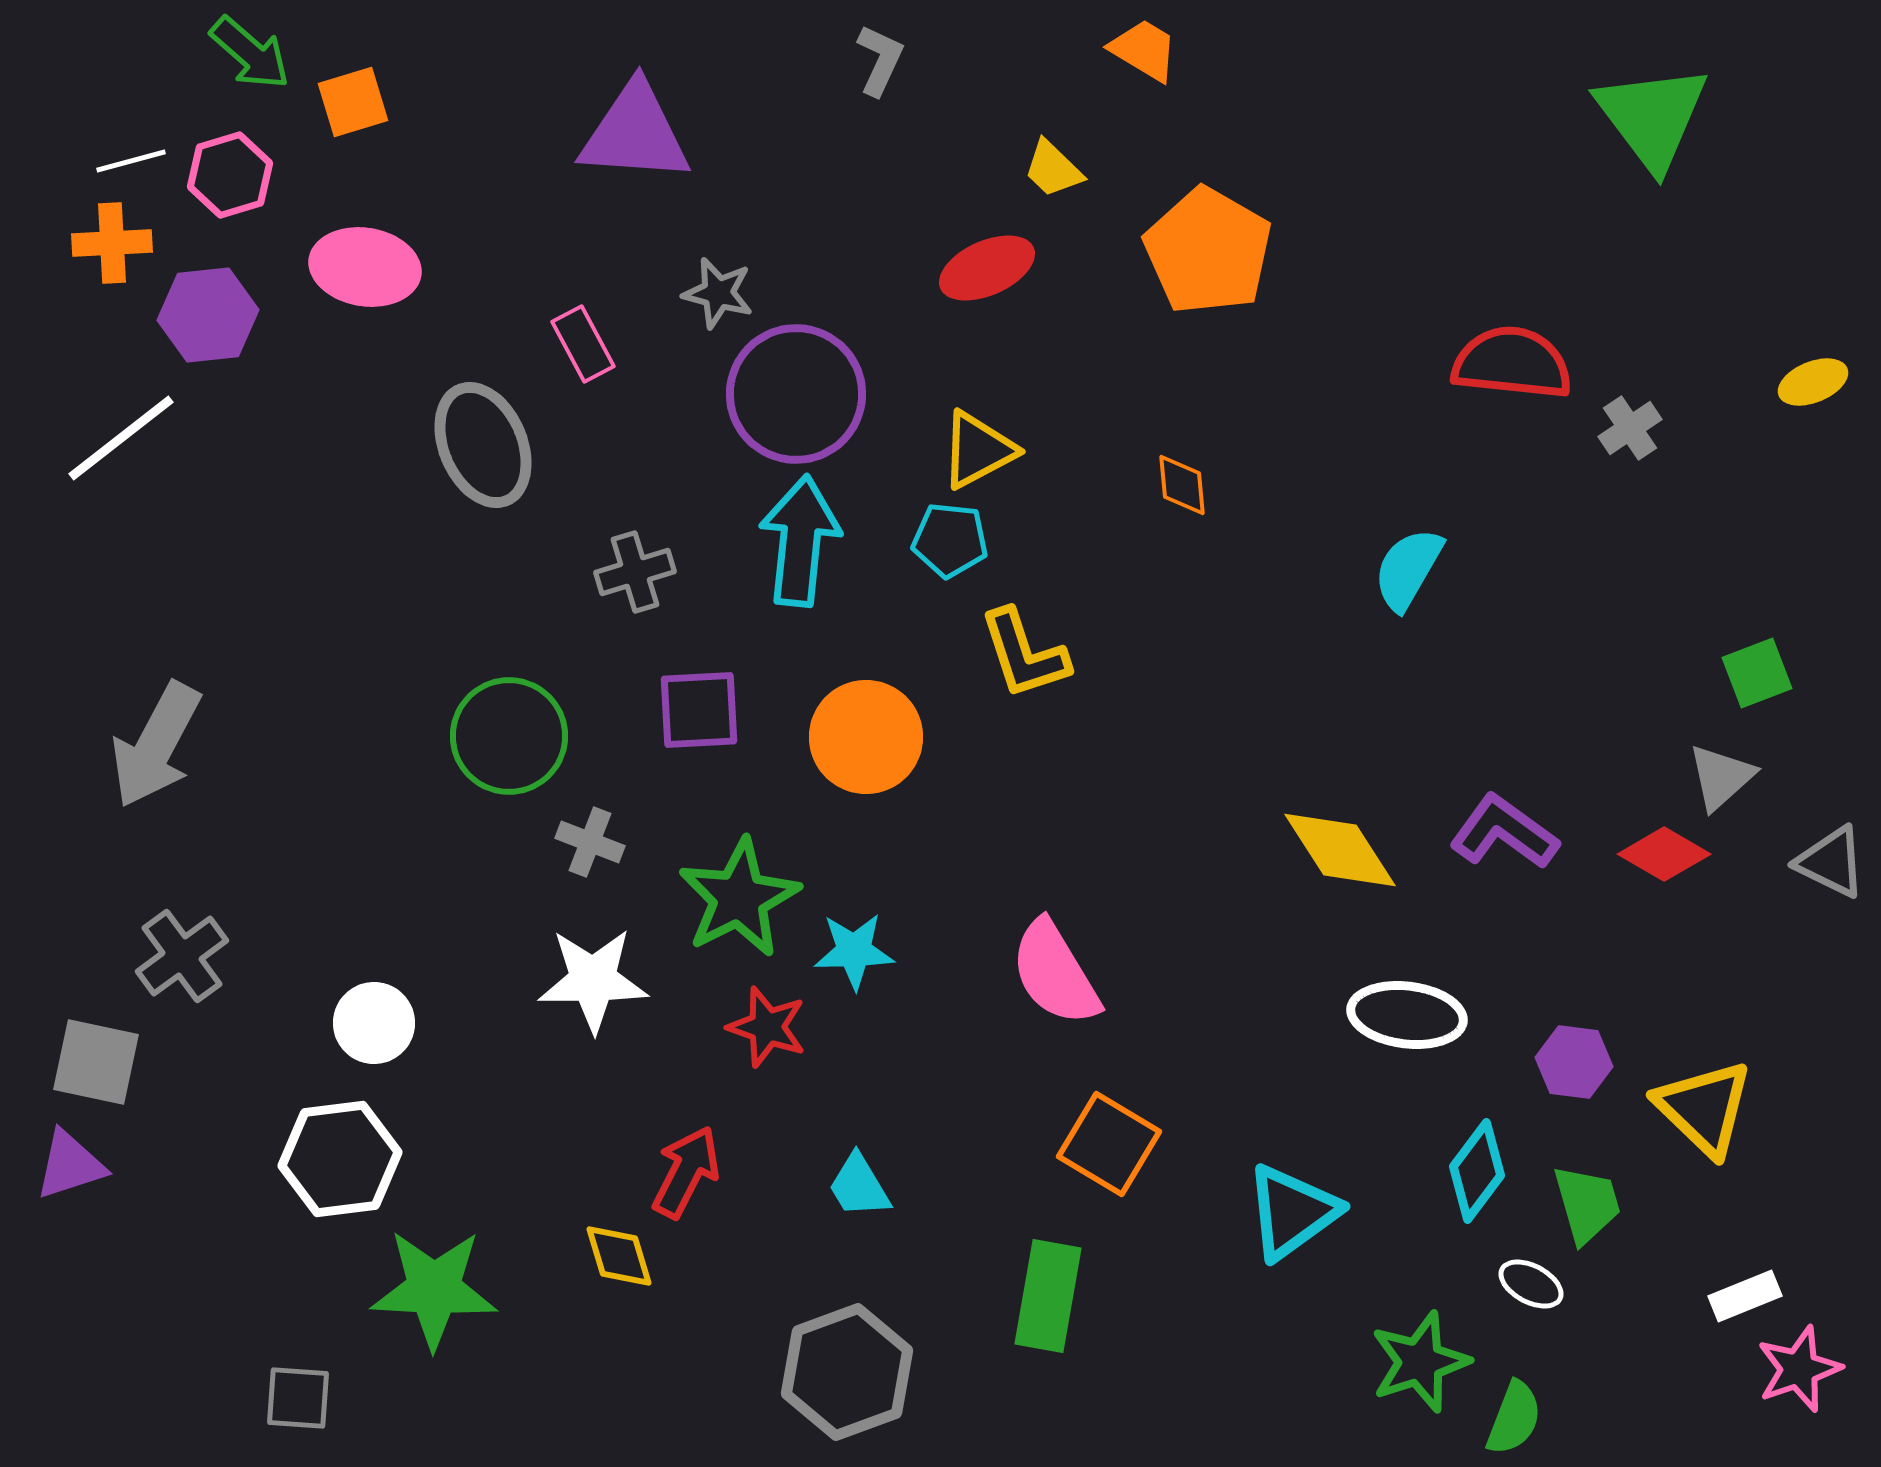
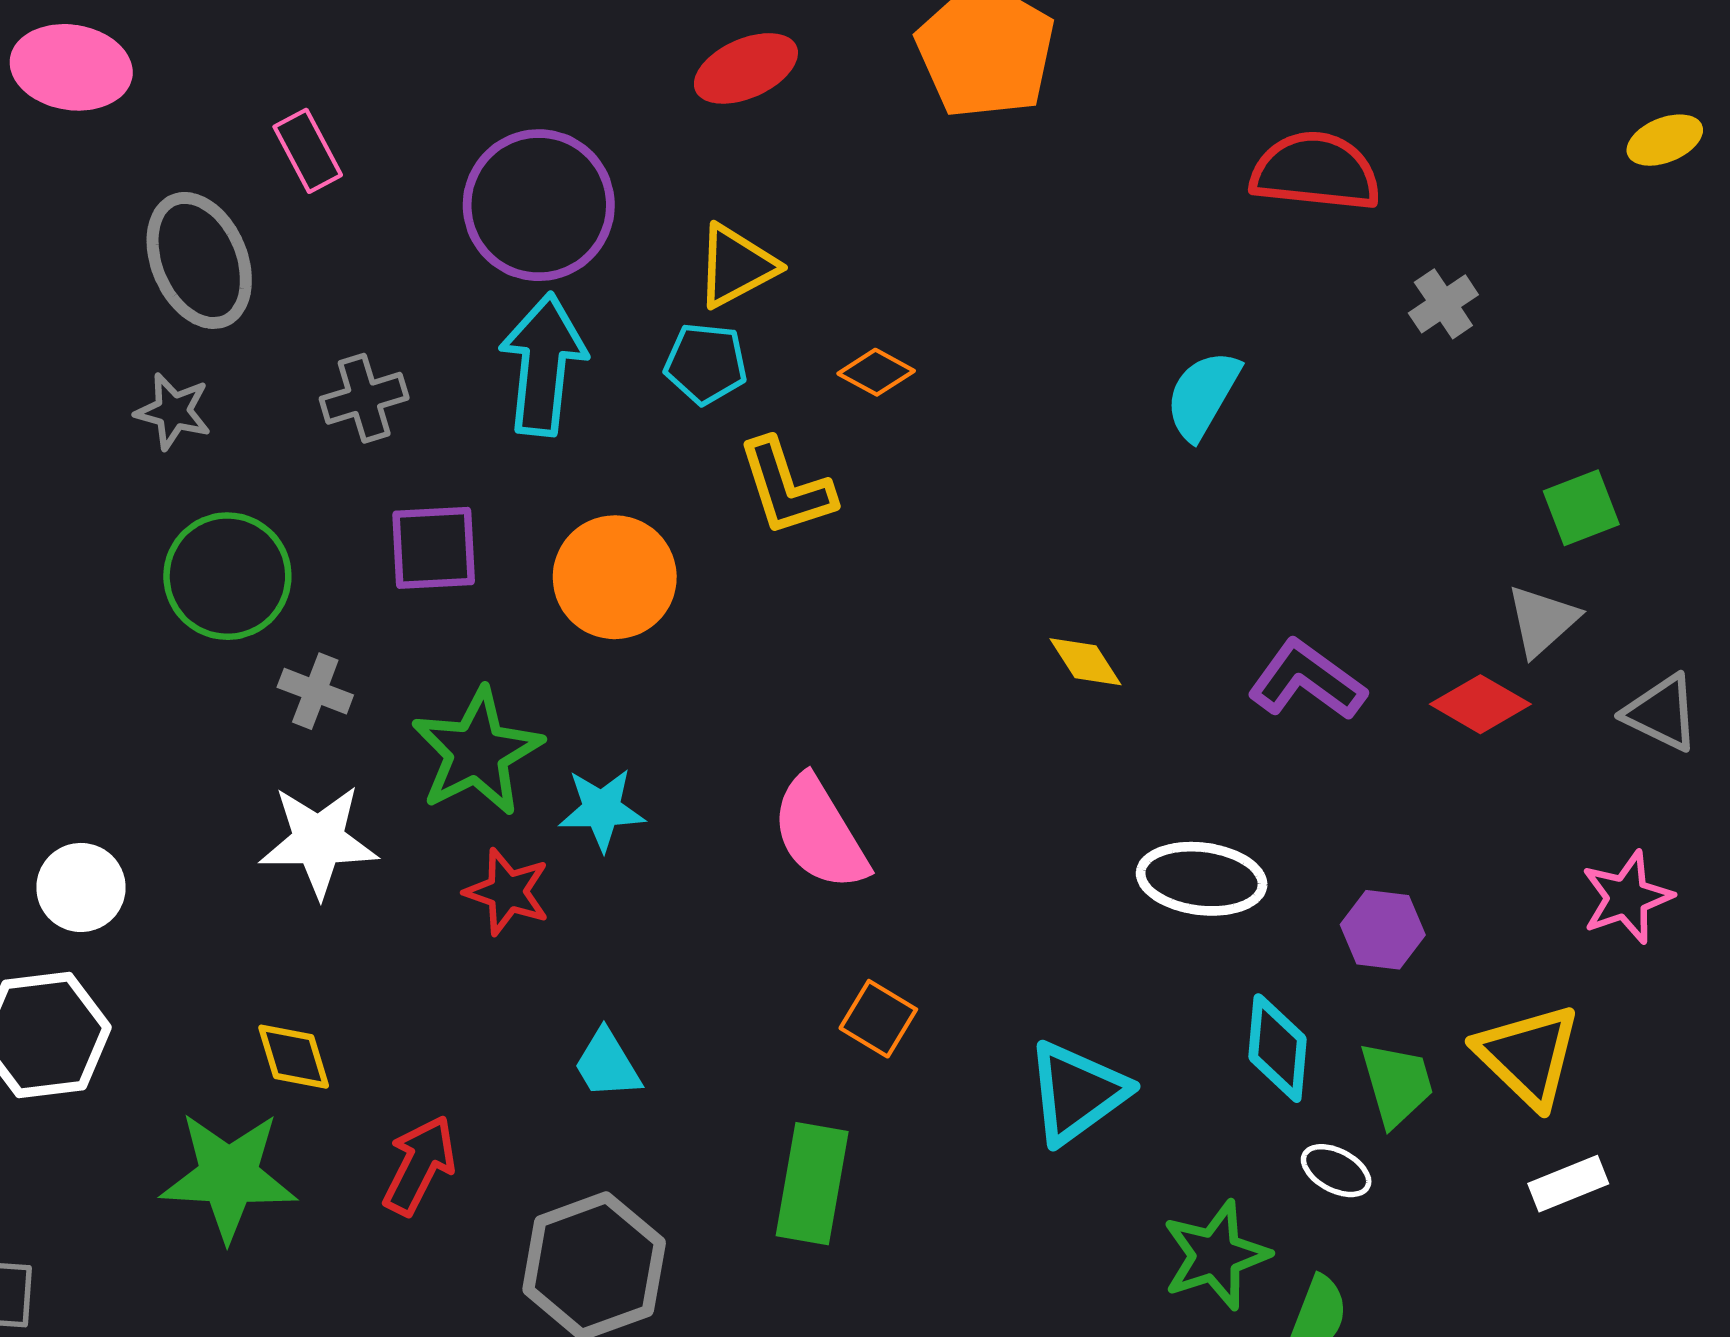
gray star: (718, 293) -> (173, 411), moved
yellow ellipse: (1813, 382) -> (1665, 140), moved
gray cross: (1630, 428) -> (1443, 304), moved
orange diamond: (1182, 485) -> (876, 372), moved, turned -56
yellow diamond: (1340, 850) -> (1085, 662), moved, size x0.6
yellow triangle: (1704, 1108) -> (1528, 1056), moved
orange square: (1109, 1144) -> (878, 1019), size x0.7
cyan diamond: (1477, 1171) -> (1278, 1048), turned -32
red arrow: (686, 1172) -> (419, 1165), moved
yellow diamond: (619, 1256) -> (294, 1057), moved
green star: (434, 1289) -> (229, 1176), moved
pink star: (1799, 1369) -> (1627, 897), moved

